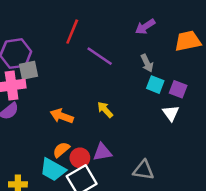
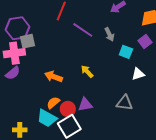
gray arrow: (147, 63) -> (109, 34), moved
purple square: (178, 89) -> (145, 41), moved, turned 32
white triangle: (171, 113) -> (138, 74), turned 48
gray triangle: (143, 170) -> (125, 103), moved

